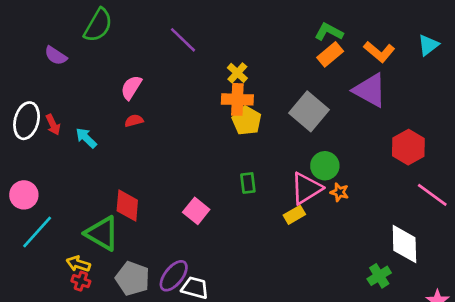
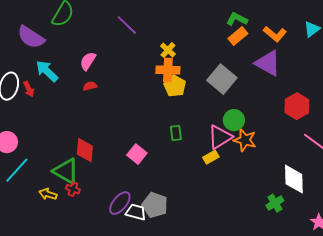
purple semicircle: (56, 56) -> (31, 37), size x1.6
cyan arrow: (86, 138) -> (47, 71), moved, size x1.4
orange star: (339, 192) -> (245, 140), size x1.6
gray pentagon: (133, 278) -> (155, 205), moved
red cross: (81, 281) -> (73, 189), moved

